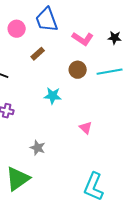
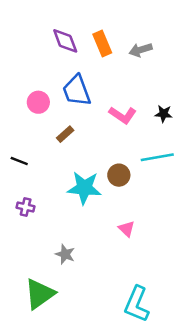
brown circle: (78, 70) -> (119, 175), moved
cyan star: (53, 96) -> (84, 188), size x1.5

